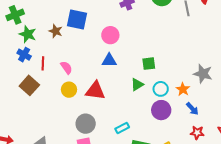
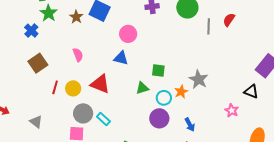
blue cross: (24, 55) -> (31, 31), moved
red line: (43, 63) -> (55, 87), moved
gray star: (203, 74) -> (198, 79), moved
orange star: (183, 89) -> (181, 92), moved
yellow circle: (69, 90) -> (73, 88), moved
cyan rectangle: (122, 128) -> (103, 119), moved, turned 56

